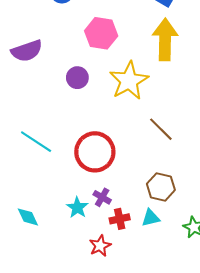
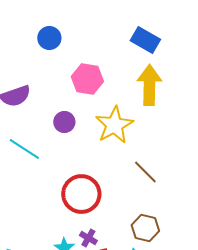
cyan line: (36, 142) -> (24, 149), moved

